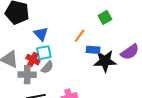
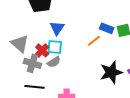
blue rectangle: (93, 50) -> (107, 28), moved
black star: (105, 61) -> (111, 72), turned -30

